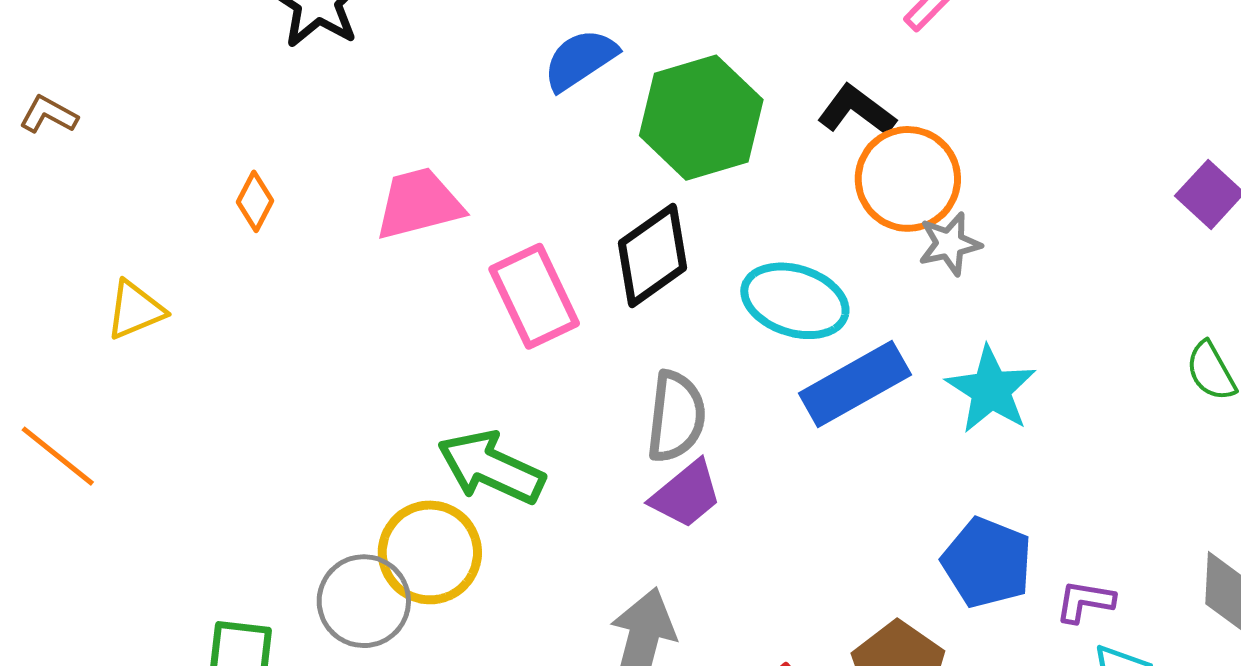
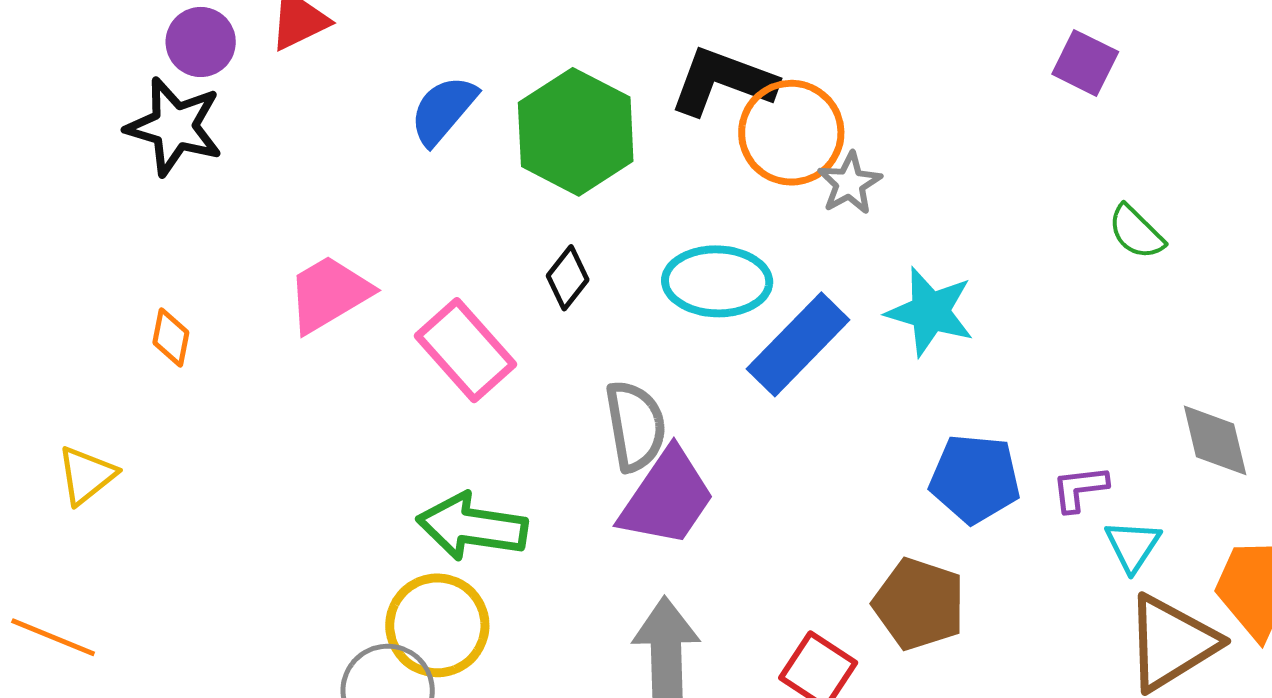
black L-shape: (857, 110) -> (723, 81), size x1.4
black diamond: (653, 255) -> (568, 278), size x0.6
purple trapezoid: (686, 494) -> (667, 498), size x1.4

